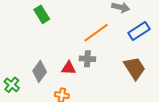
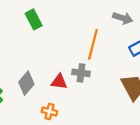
orange line: (96, 33) -> (93, 44), turned -44

